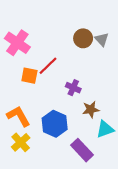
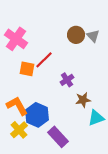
purple cross: (73, 88) -> (67, 80), turned 32
blue hexagon: (55, 124) -> (37, 115), moved
purple rectangle: (82, 150) -> (58, 137), moved

